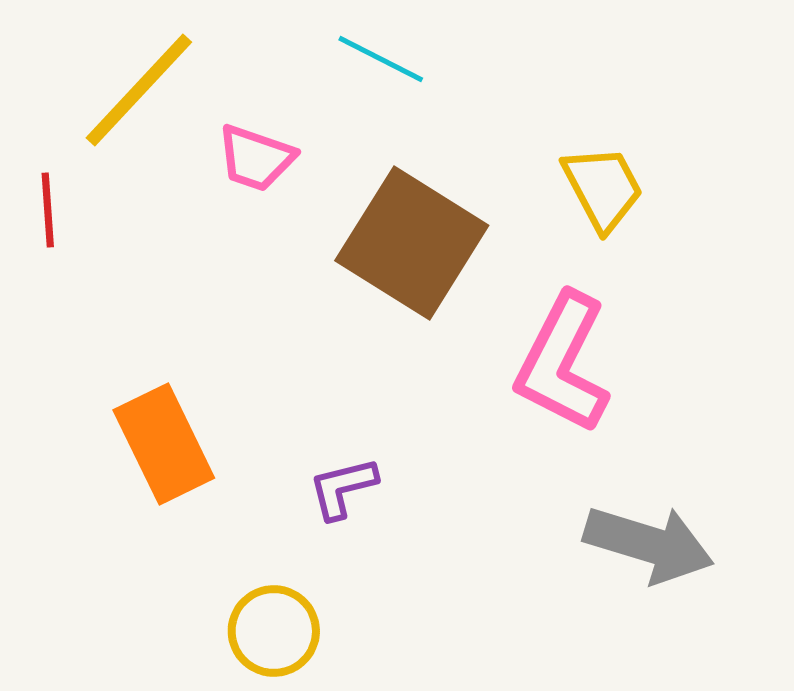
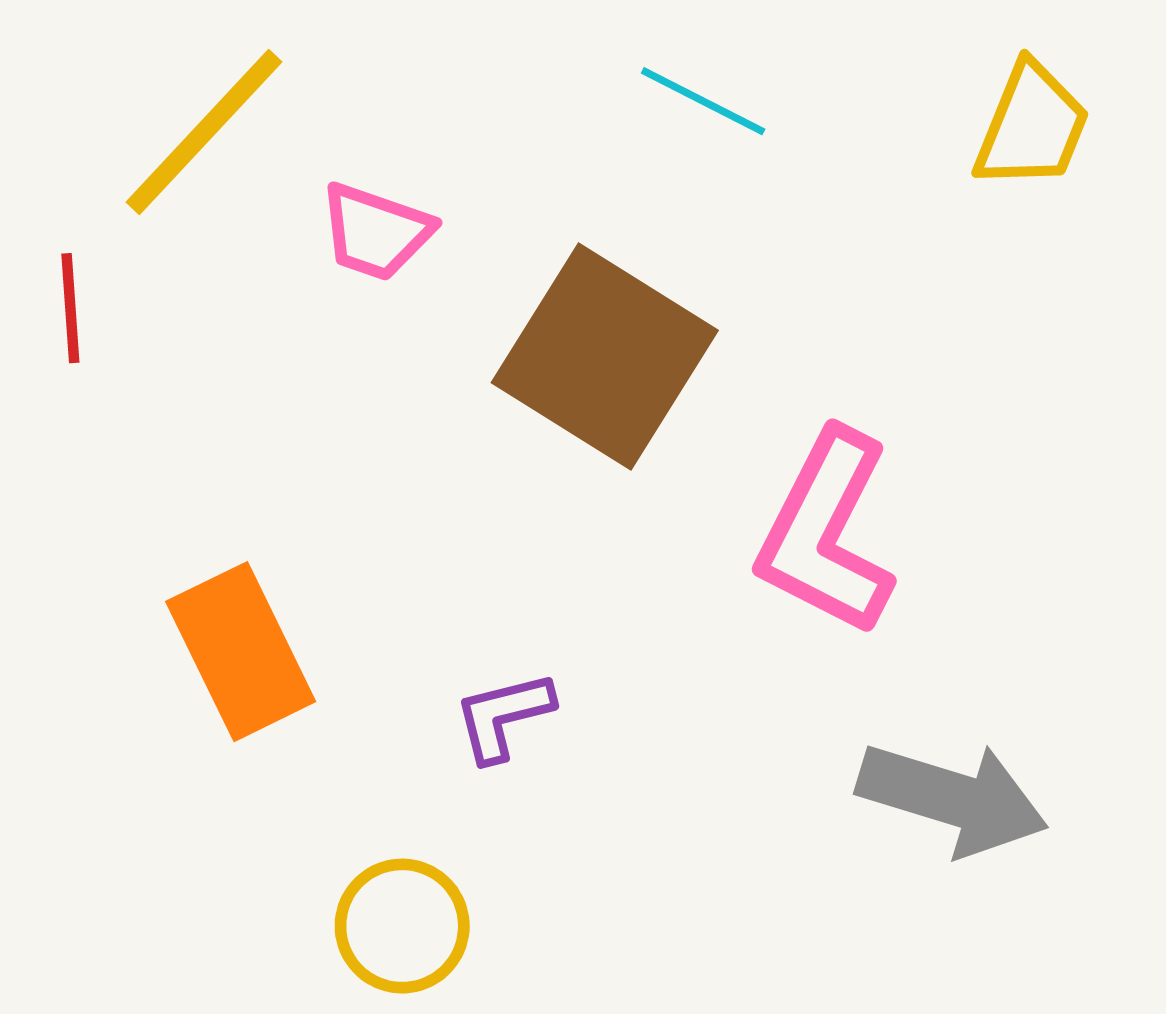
cyan line: (381, 59) -> (703, 101), moved
yellow trapezoid: (603, 188) -> (1032, 126), moved, turned 50

